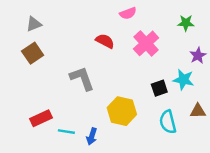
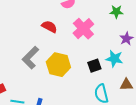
gray L-shape: (82, 78) -> (30, 58), turned -115
yellow hexagon: (122, 111) -> (58, 65), moved

